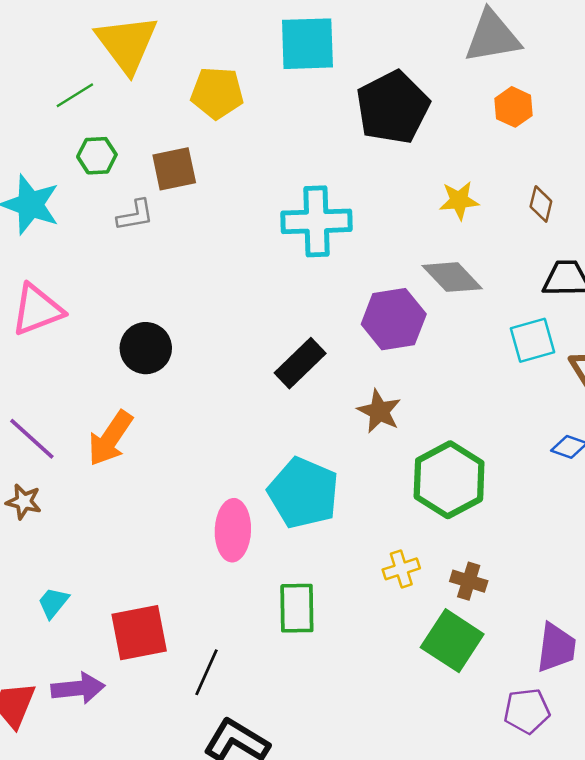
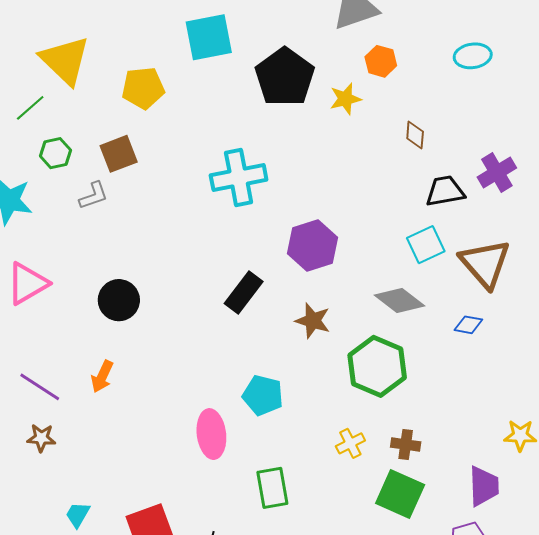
yellow star: (459, 200) -> (345, 99), moved
gray diamond: (452, 277) -> (400, 301), moved
orange arrow: (110, 438) -> (102, 376), size x0.7
cyan pentagon: (303, 493) -> (263, 395), size x0.7

